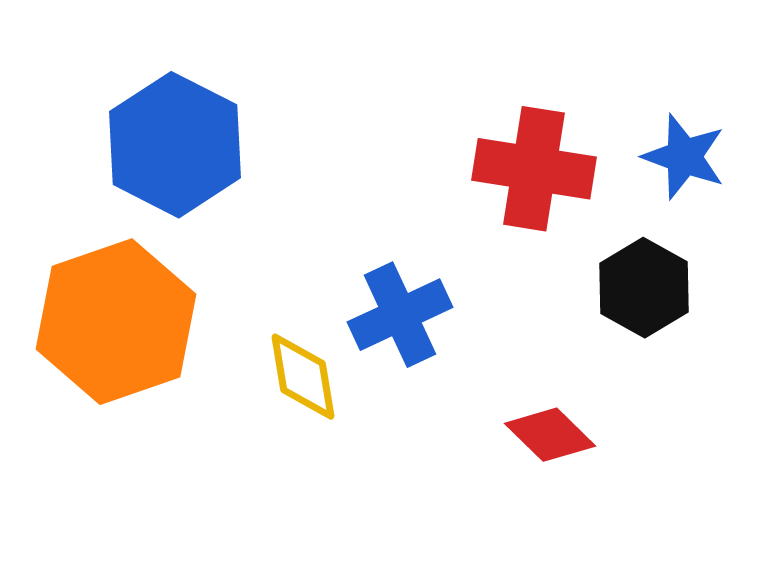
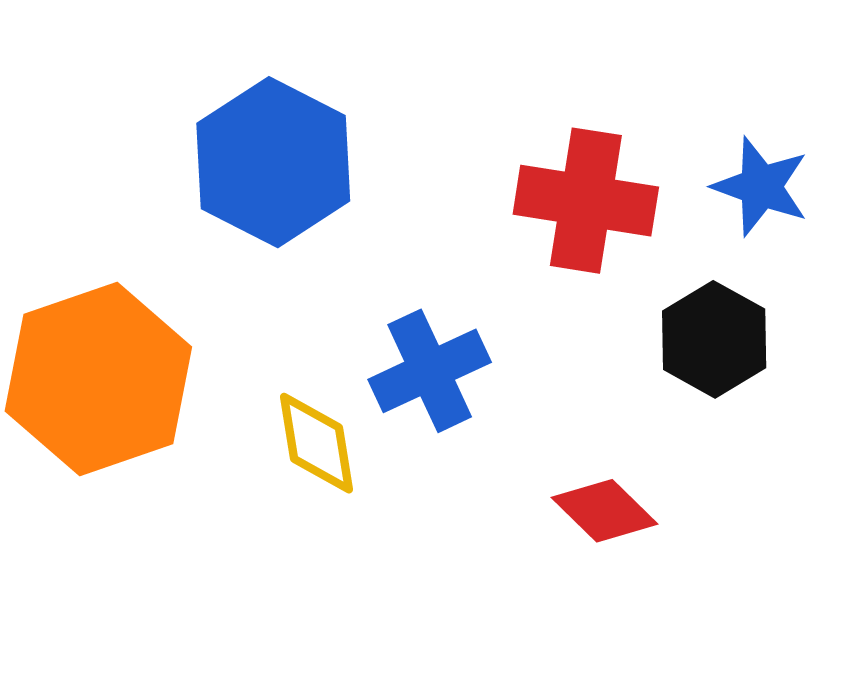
blue hexagon: (175, 145) -> (273, 162), moved

